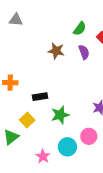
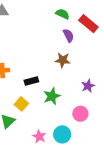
green semicircle: (80, 29) -> (62, 14), turned -96
brown star: (56, 51) -> (63, 60), moved
cyan circle: (67, 147) -> (62, 134), moved

